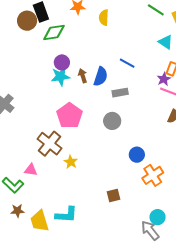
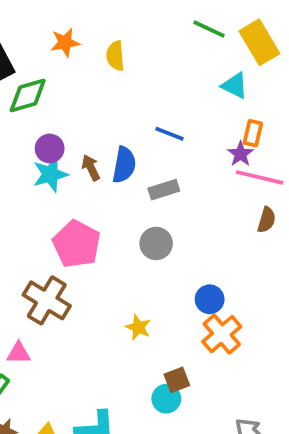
yellow star: (71, 162) -> (138, 327), moved
orange cross: (153, 175) -> (222, 334), moved
cyan circle: (158, 217) -> (166, 399), moved

